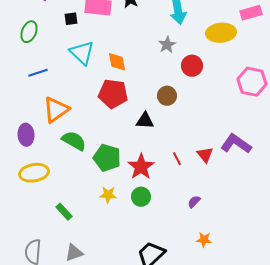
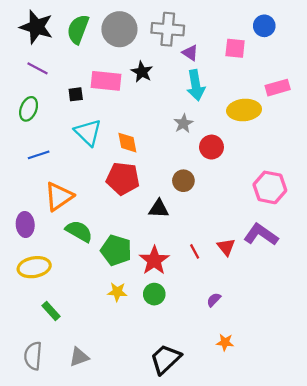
pink hexagon: (252, 82) -> (270, 187), moved
green rectangle: (64, 212) -> (51, 311), moved

